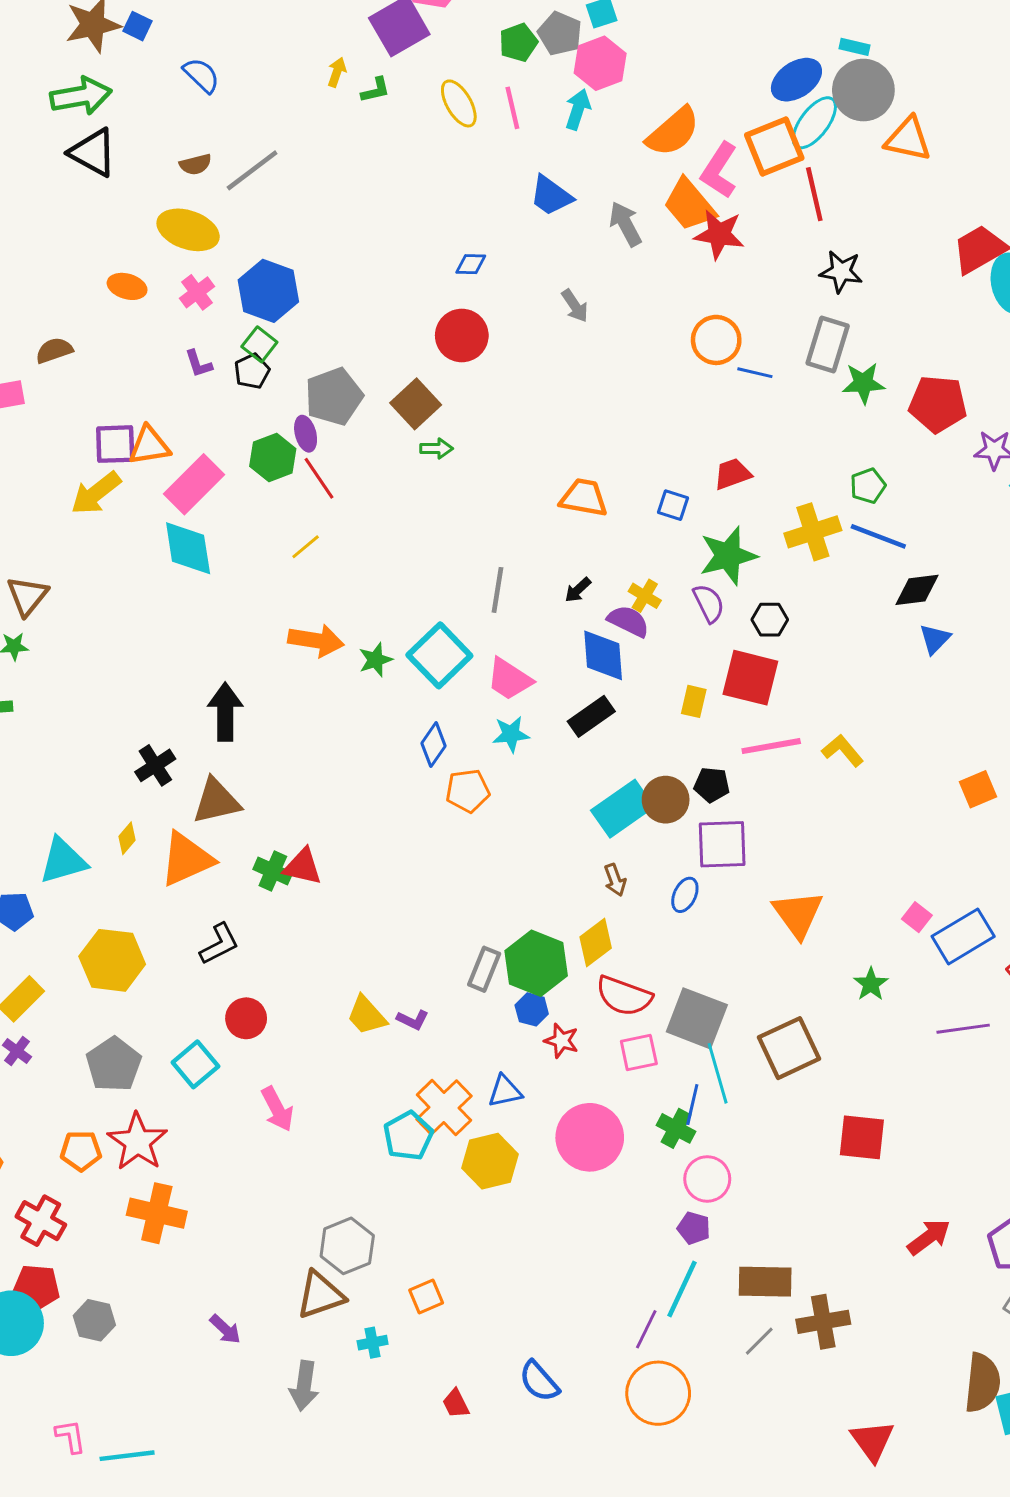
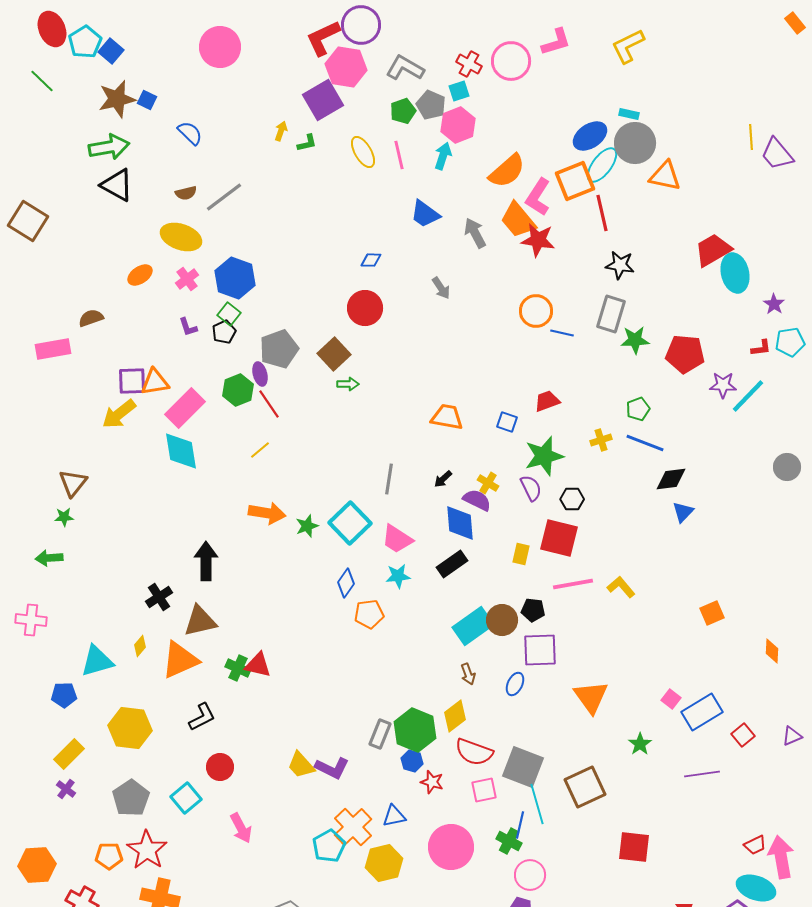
orange ellipse: (127, 286) -> (140, 275), turned -50
yellow cross: (813, 532) -> (601, 440), size x0.6
purple L-shape: (413, 1020) -> (332, 768), size x1.6

